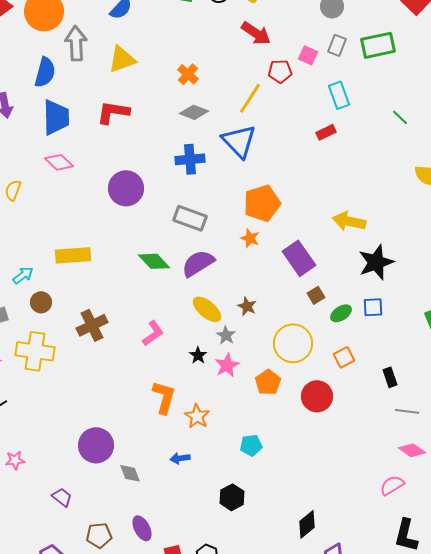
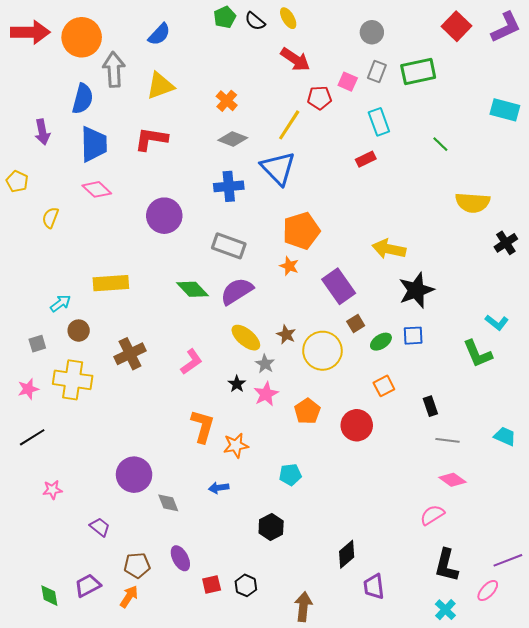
yellow circle: (293, 343) -> (322, 351), moved
orange star: (197, 416) -> (236, 445), turned 30

